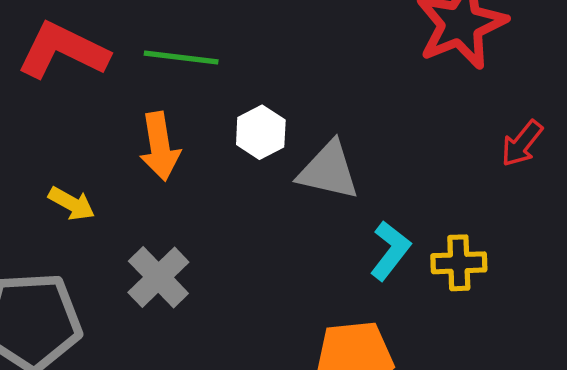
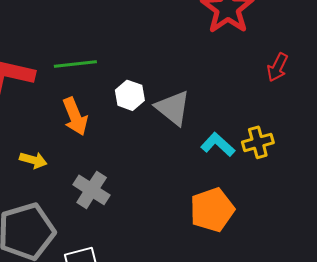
gray triangle: (329, 171) -> (173, 108), turned 39
cyan L-shape: (390, 250) -> (218, 144), turned -72

